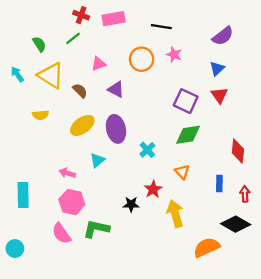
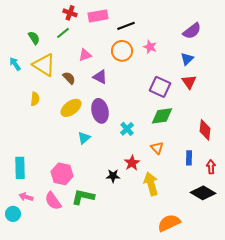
black line: (161, 27) -> (126, 26), moved, turned -30
yellow semicircle: (40, 115) -> (35, 99), turned -80
pink arrow: (67, 173) -> (26, 197), moved
orange semicircle: (207, 247) -> (169, 223), moved

